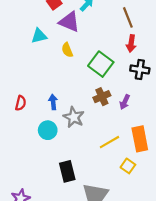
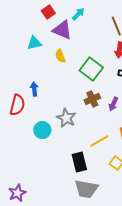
blue arrow: (53, 102) -> (34, 89), moved
red semicircle: (21, 103) -> (17, 105), size x1.5
black rectangle: (67, 171) -> (79, 162), moved

